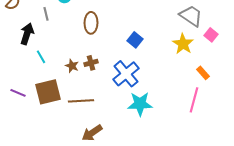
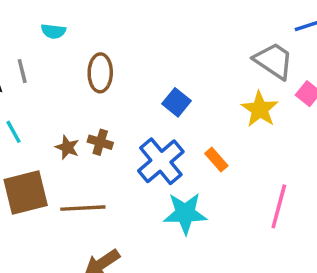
gray line: (46, 14) -> (22, 71), moved
brown cross: (91, 63) -> (100, 142), turned 32
orange rectangle: (203, 73) -> (216, 160), moved

